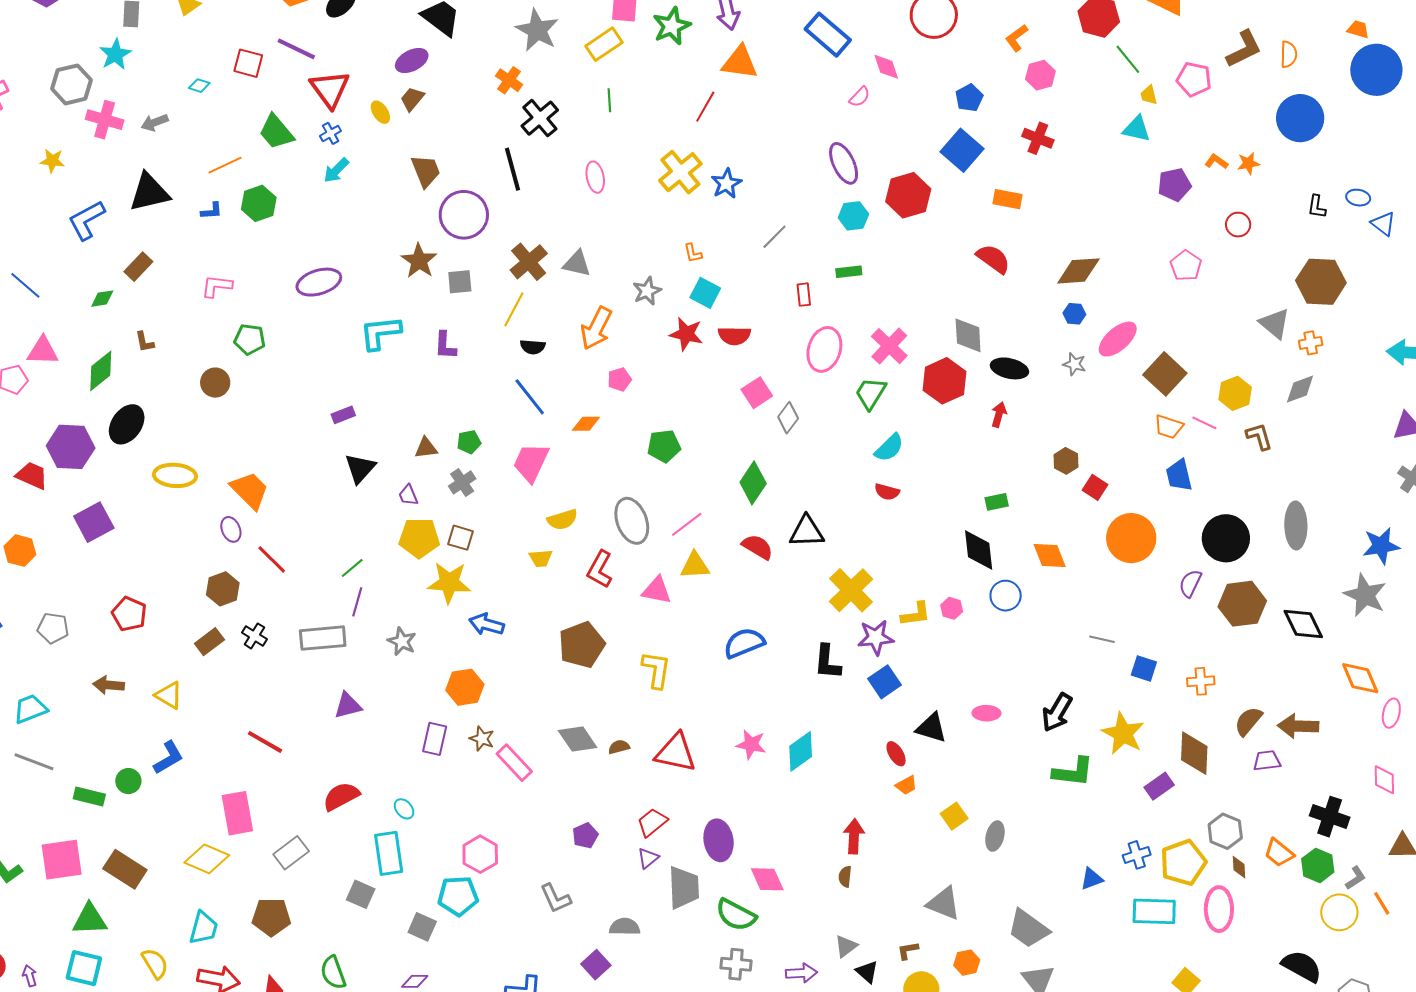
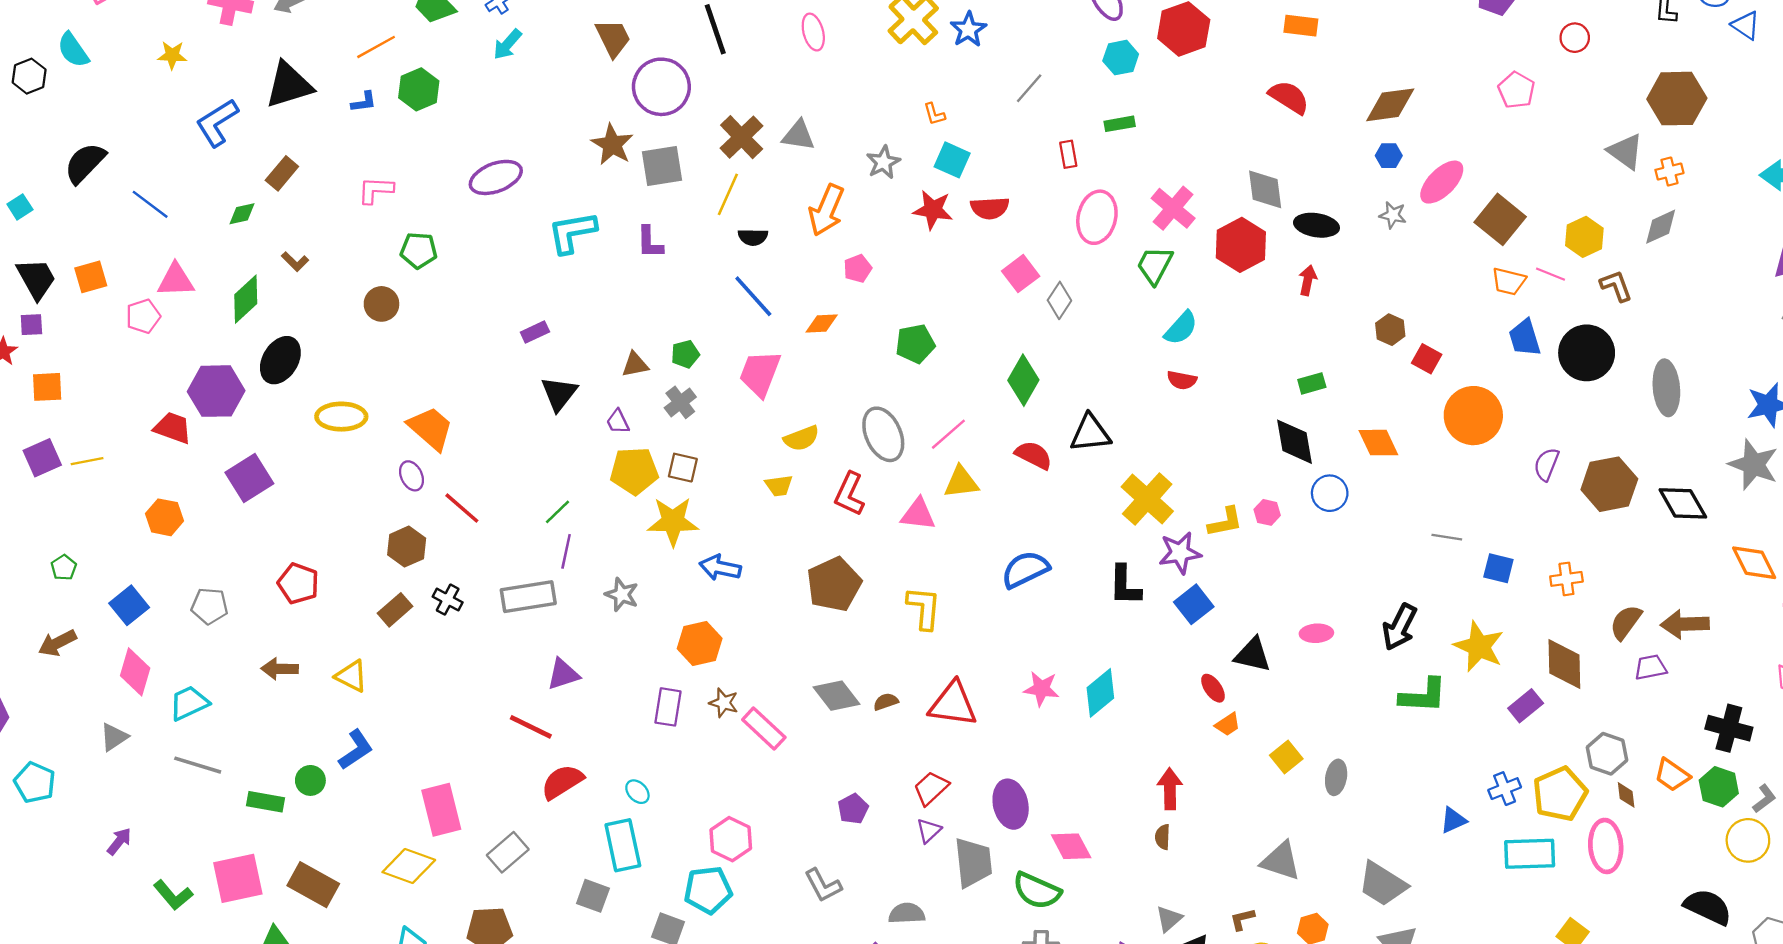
gray square: (460, 282) -> (662, 166), size x1.4
brown L-shape: (145, 342) -> (295, 262), turned -30
black circle: (1226, 538) -> (1587, 353), moved
red line: (265, 742) -> (531, 727), moved

